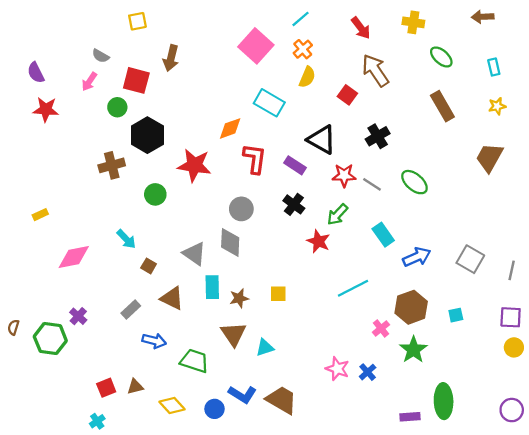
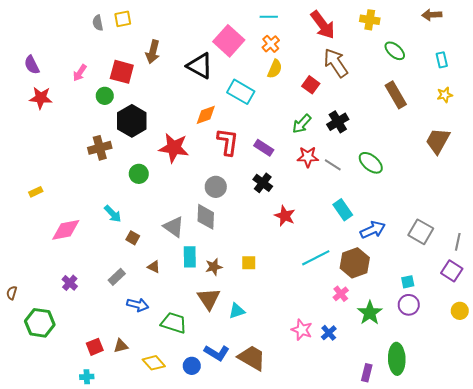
cyan line: (301, 19) -> (269, 17), turned 42
red arrow: (361, 28) -> (323, 25), size x1.4
gray semicircle: (101, 56) -> (98, 23), moved, turned 49
black triangle: (322, 140) -> (200, 66), moved
green arrow: (337, 215) -> (302, 124), moved
brown triangle: (172, 298) -> (154, 267), size x0.6
brown hexagon: (411, 307) -> (355, 263), moved
purple square: (511, 317) -> (452, 271), moved, turned 30
green hexagon: (50, 339) -> (40, 323), moved
purple circle: (512, 410) -> (409, 305), moved
purple rectangle: (410, 417) -> (367, 373), turned -72
cyan cross: (97, 421) -> (87, 377), turned 32

